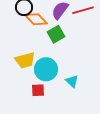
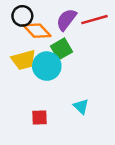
yellow trapezoid: (25, 60) -> (24, 60), moved
cyan circle: (46, 69) -> (47, 66), moved

